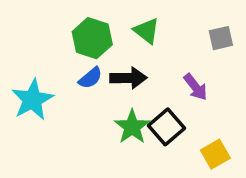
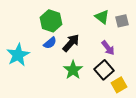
green triangle: (147, 31) -> (102, 17), moved
black arrow: (128, 78) -> (71, 43), turned -48
black square: (166, 127) -> (104, 70), moved

